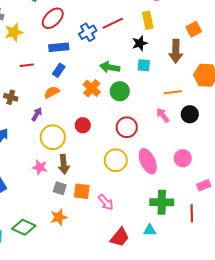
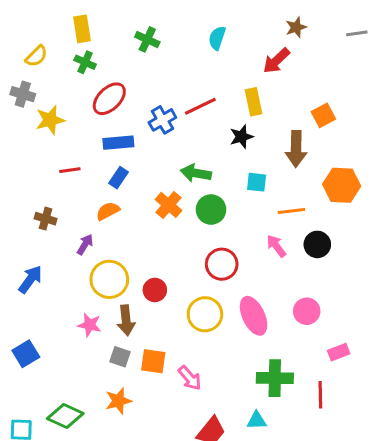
cyan square: (144, 65) -> (257, 182), moved
red circle: (83, 125) -> (155, 290), moved

